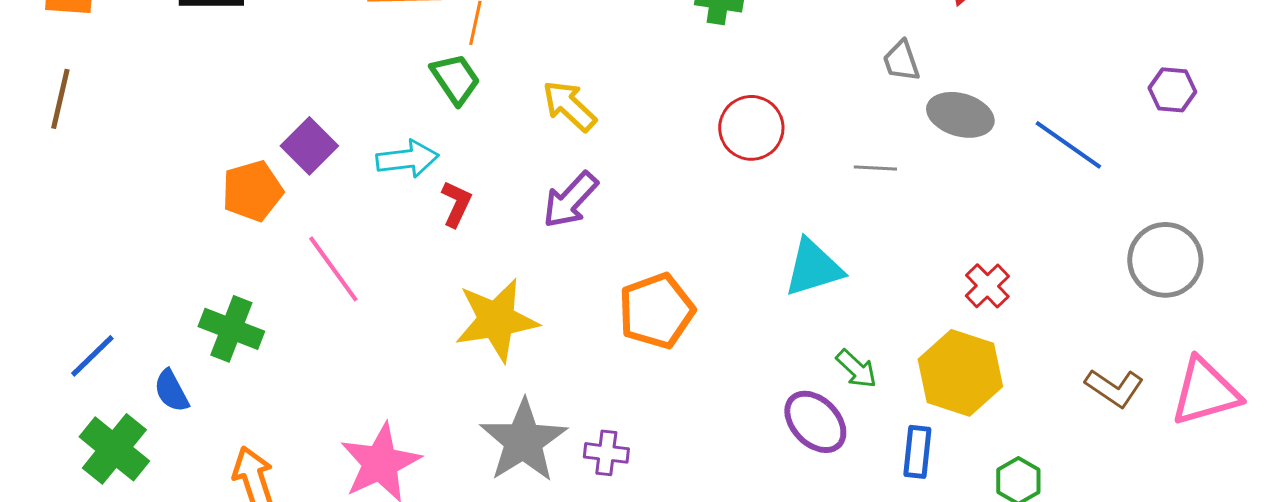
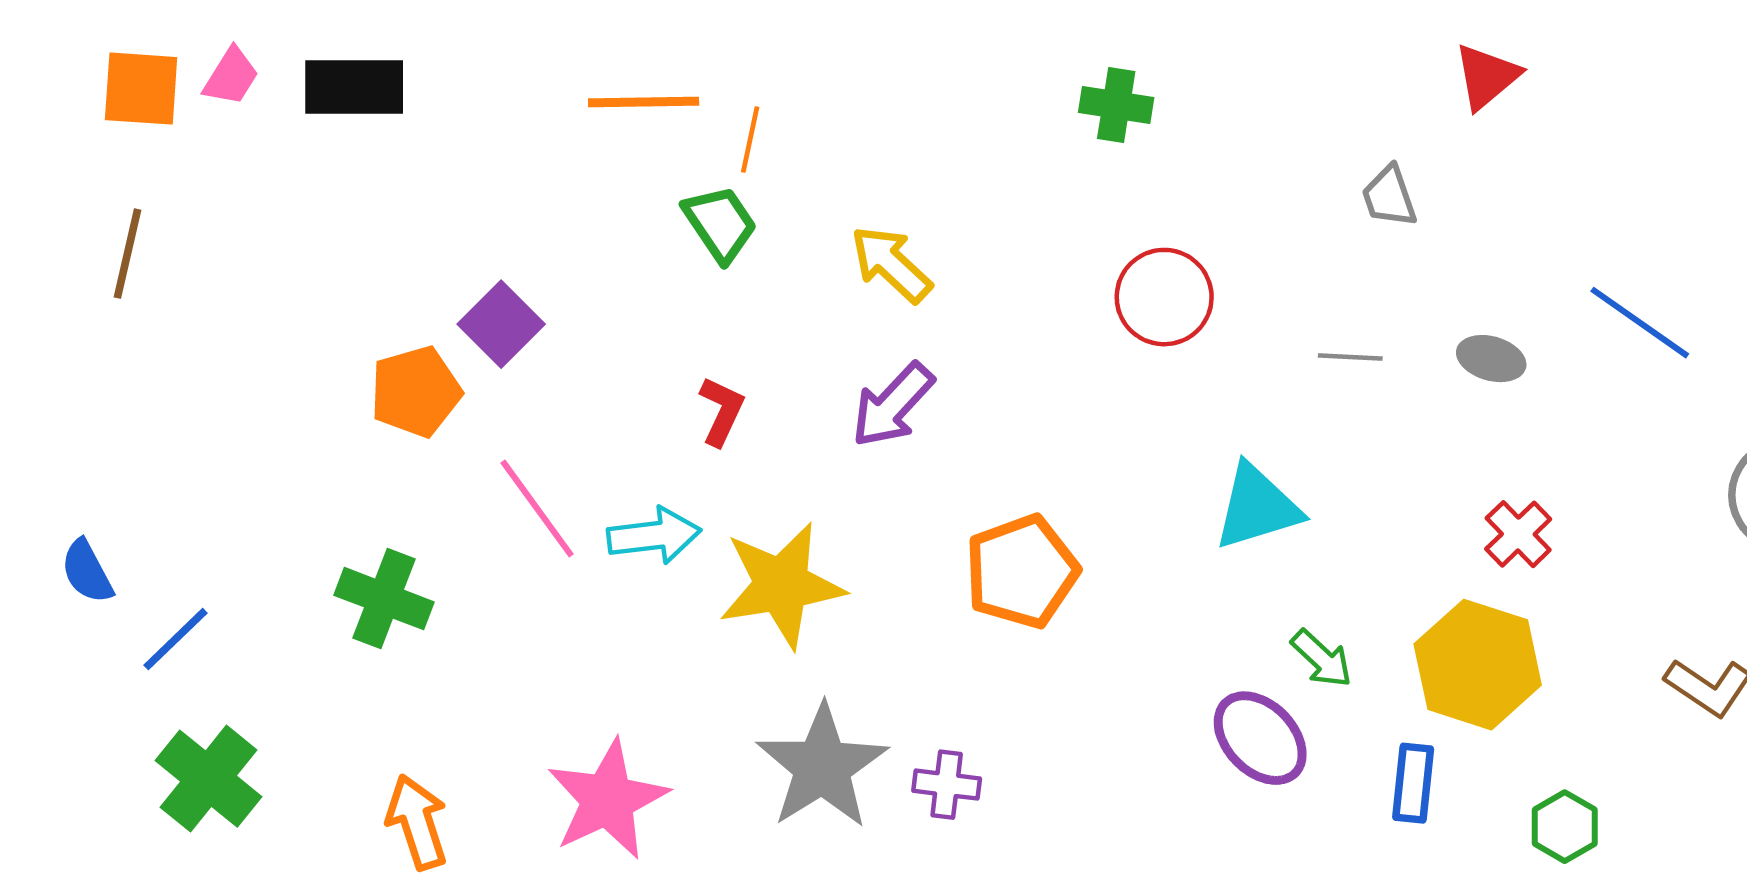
gray ellipse: (960, 115) -> (1491, 359), moved, size x0.7
cyan arrow: (407, 159) -> (654, 536), moved
blue semicircle: (171, 391) -> (87, 572), moved

